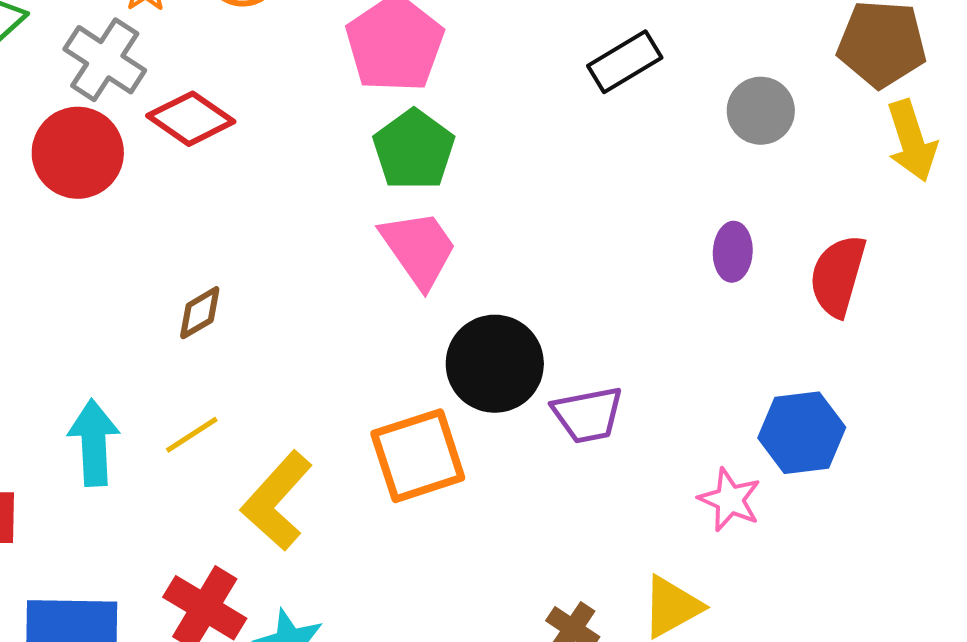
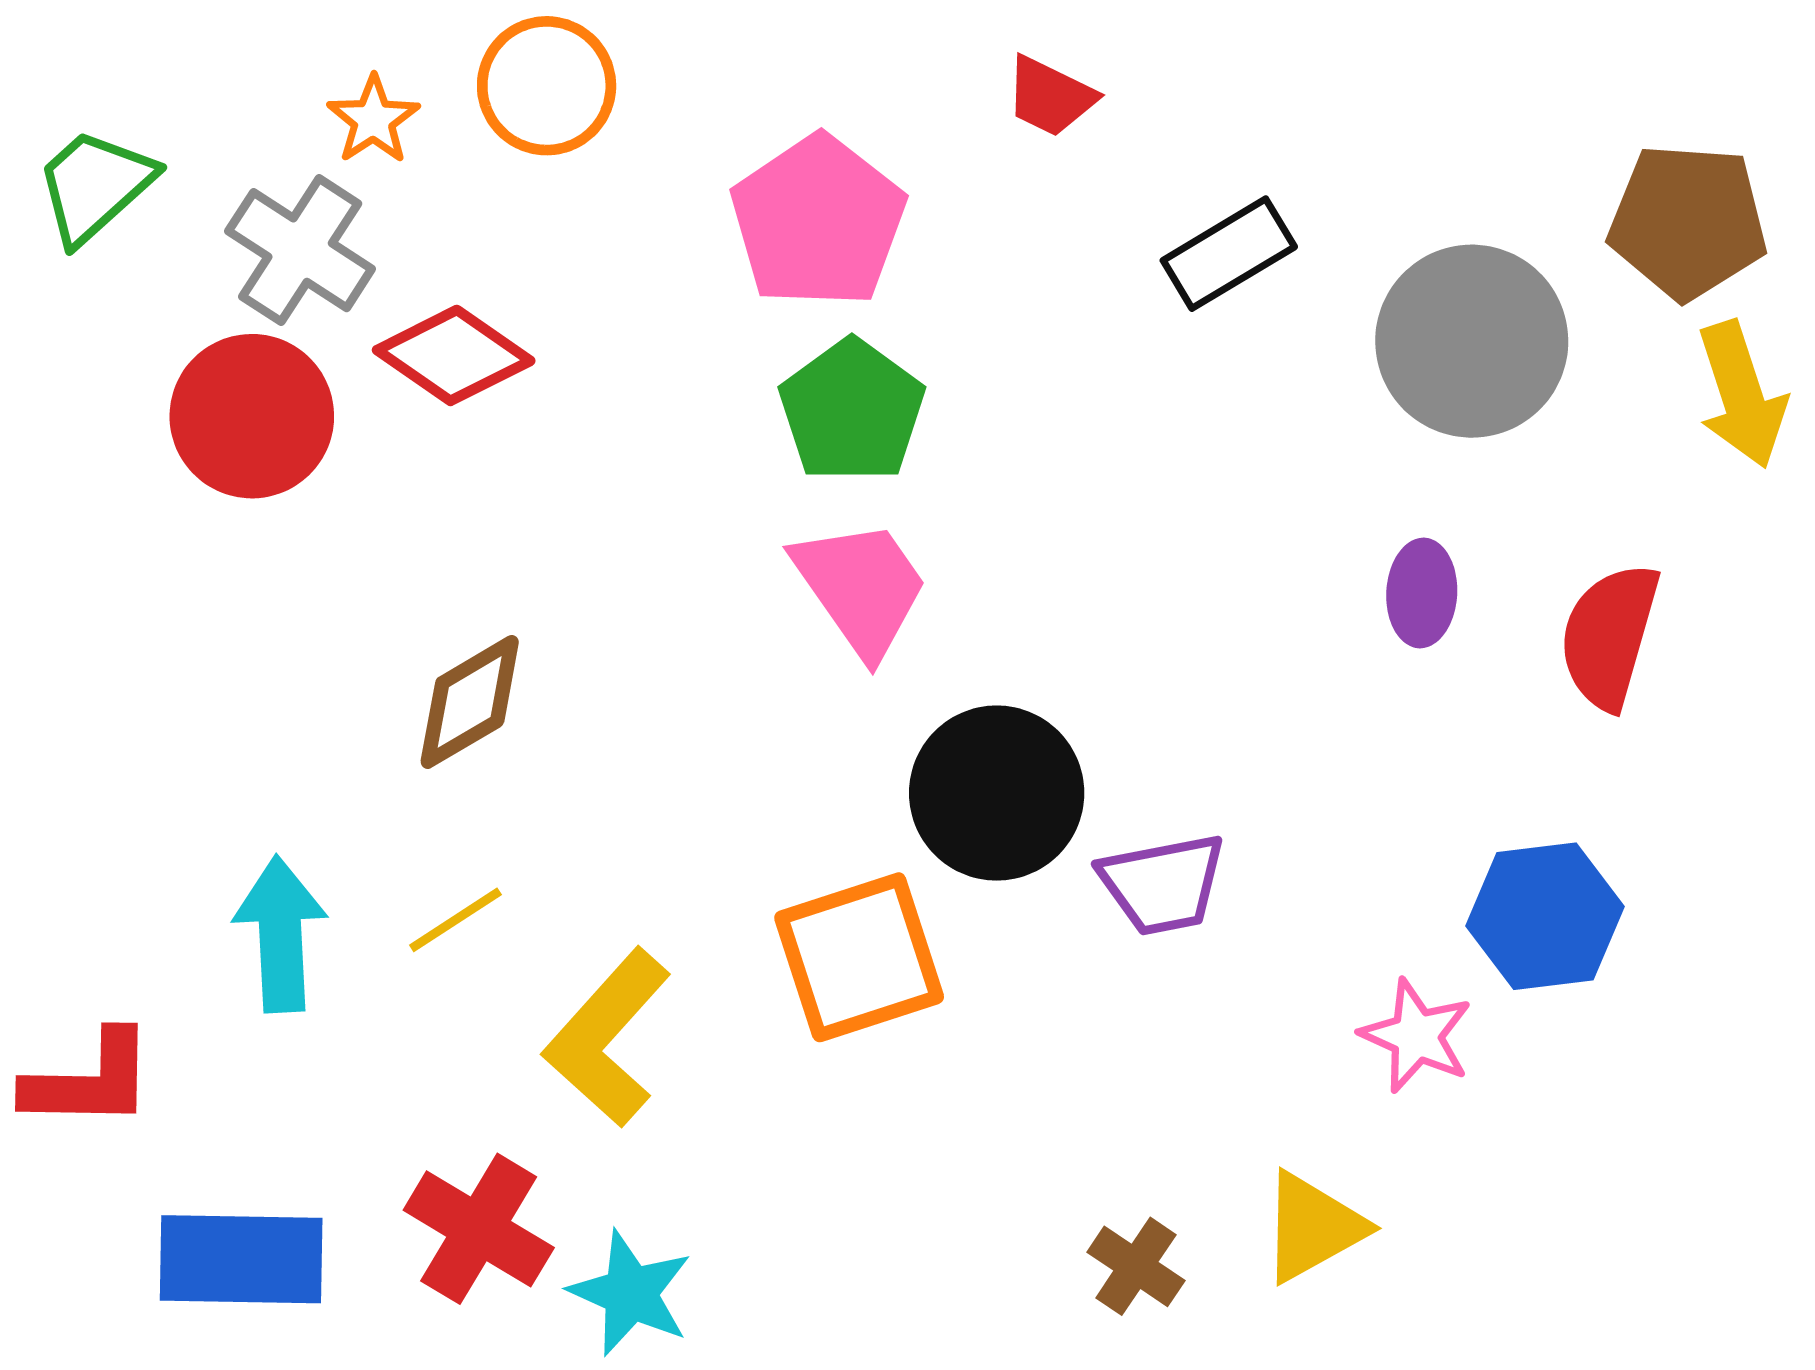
gray circle: (761, 111) -> (1472, 341), size x1.6
brown diamond: (200, 313) -> (470, 702), size x1.4

